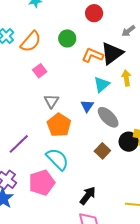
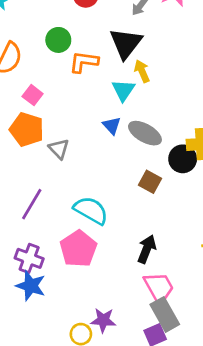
orange L-shape: (93, 55) -> (84, 62), moved
yellow arrow: (126, 78) -> (142, 71), moved
gray triangle: (51, 101) -> (59, 149), moved
orange pentagon: (59, 125) -> (27, 129), moved

